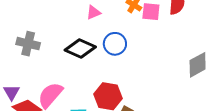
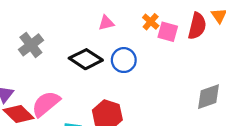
gray cross: (28, 44) -> (31, 45), turned 30

